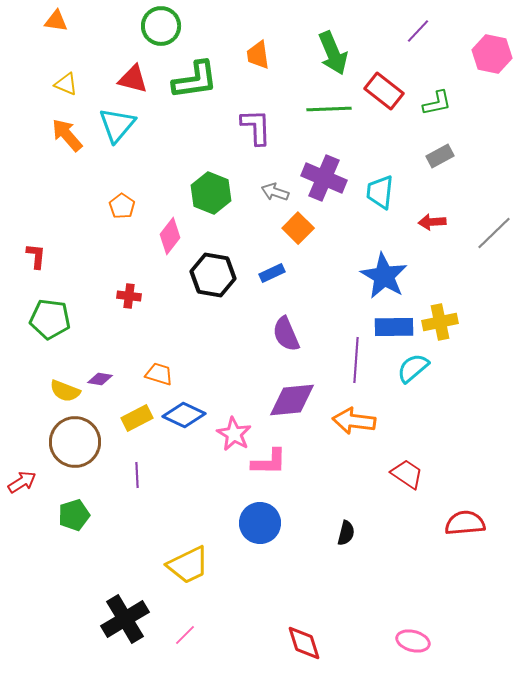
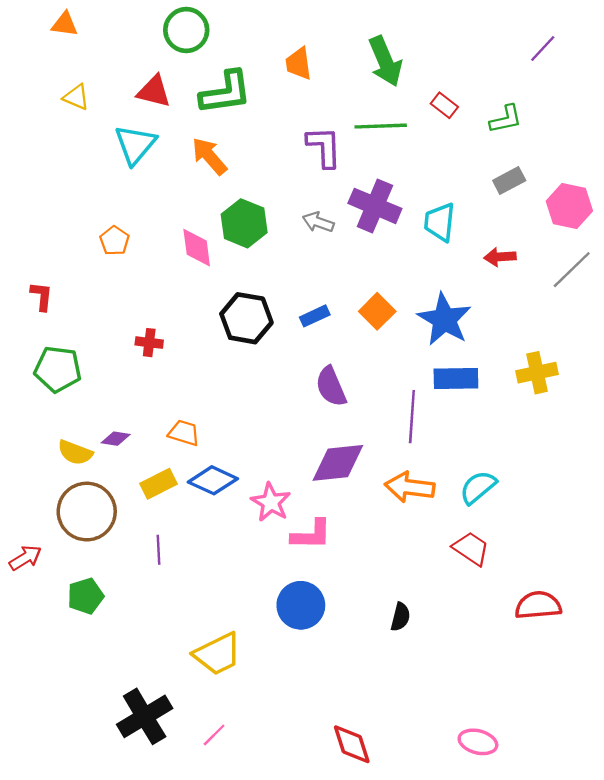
purple line: (418, 31) -> (543, 49), moved
pink hexagon: (492, 54) -> (569, 206), moved
red rectangle: (384, 91) -> (444, 105), size x0.6
purple L-shape: (256, 127) -> (324, 147), moved
orange arrow: (67, 135) -> (209, 156), moved
orange pentagon: (122, 206) -> (114, 241), moved
orange square: (298, 228) -> (377, 311), moved
pink diamond: (170, 236) -> (197, 248), moved, turned -45
yellow cross: (440, 322) -> (537, 373), moved
cyan semicircle: (413, 368) -> (478, 487), moved

